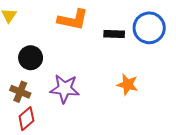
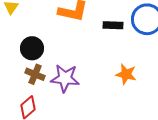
brown cross: (20, 92) -> (35, 74), moved

